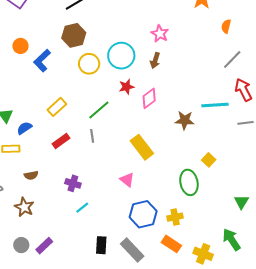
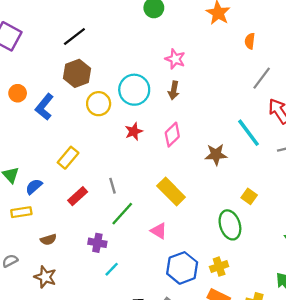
red star: (126, 87) -> (134, 131), moved
cyan line: (215, 105) -> (249, 133), turned 64
green line: (99, 110) -> (122, 214), moved

